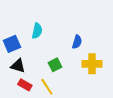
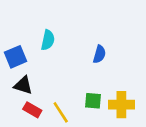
yellow cross: (92, 64) -> (121, 105), moved
green square: (55, 65) -> (93, 101), moved, turned 32

